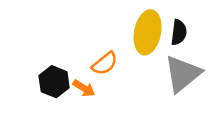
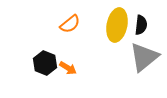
orange semicircle: (105, 64) -> (70, 24), moved

